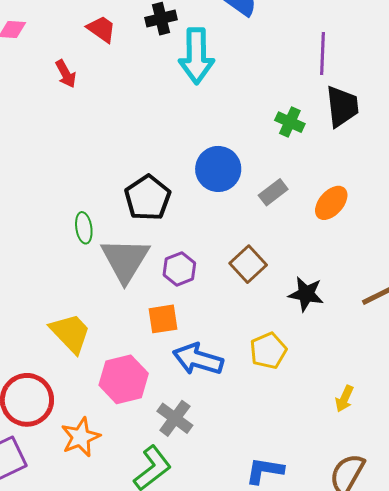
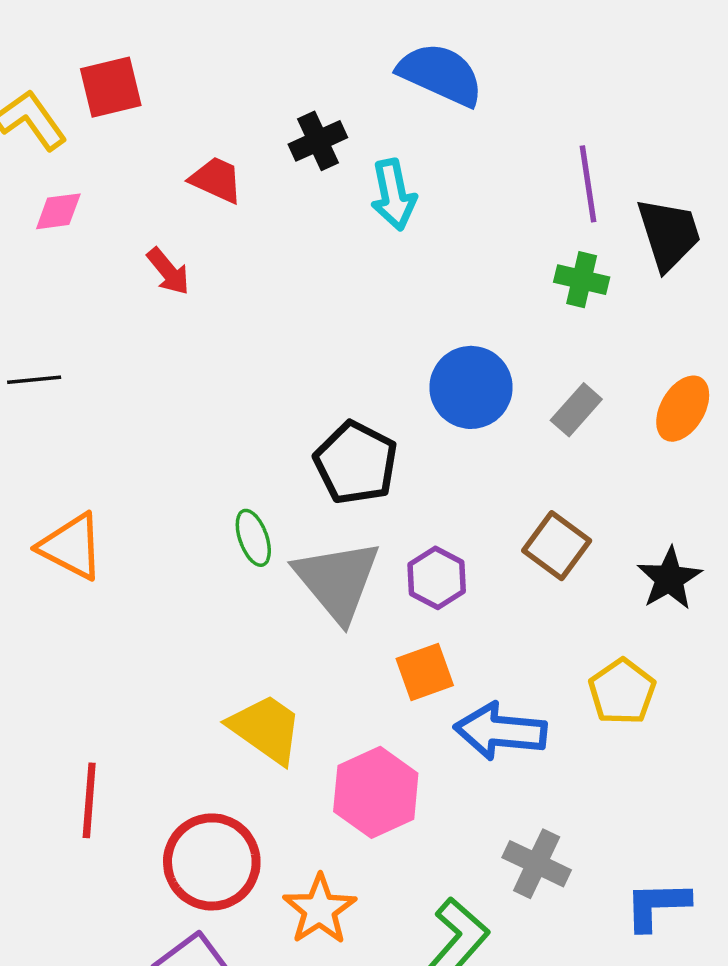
purple line: (323, 53) -> (588, 184), moved
cyan arrow: (196, 56) -> (393, 195), size x0.7
black star: (306, 294) -> (669, 579), turned -30
gray cross: (175, 418) -> (537, 864), moved

